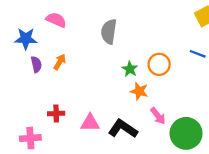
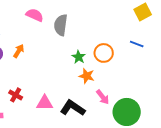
pink semicircle: (56, 20) -> (35, 15), moved
red cross: (56, 113) -> (16, 95), turned 32

